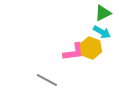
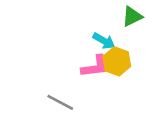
cyan arrow: (102, 32) -> (104, 41), moved

